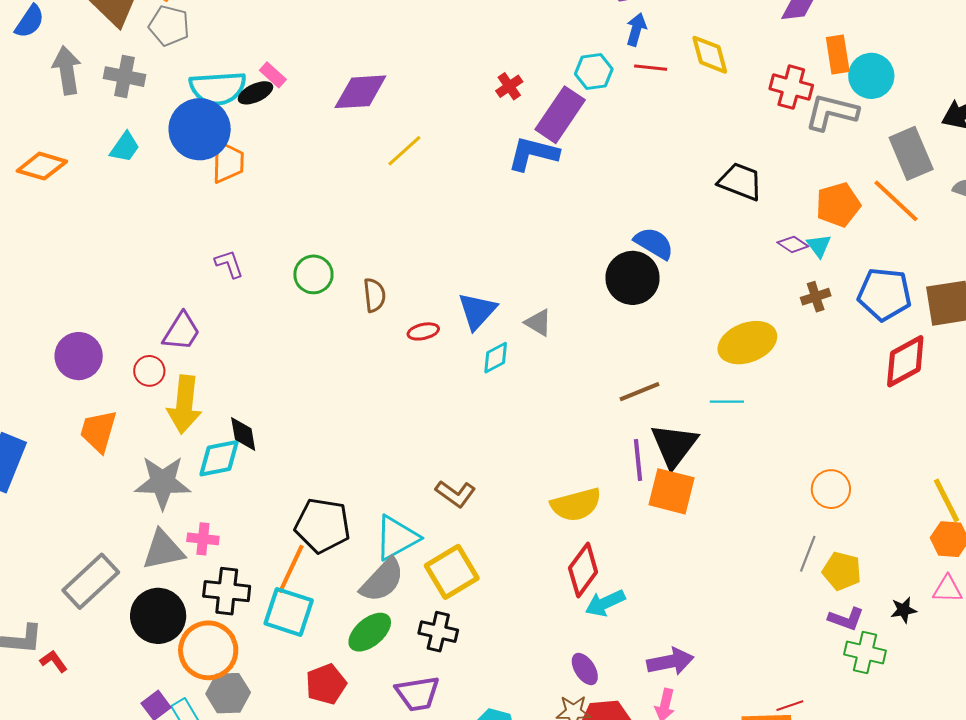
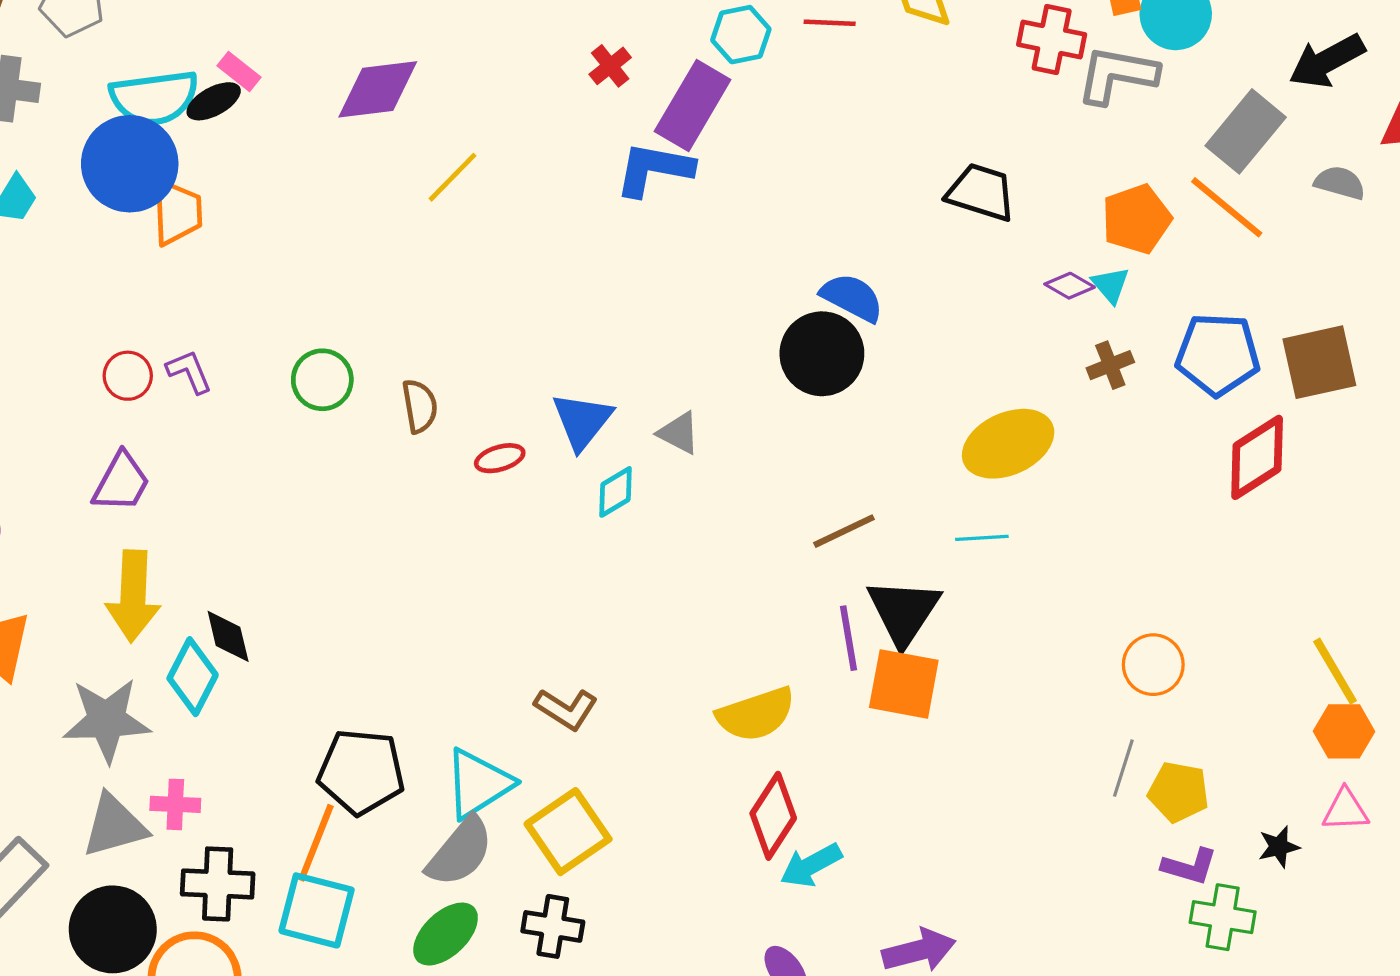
gray rectangle: (911, 153) -> (1246, 131), turned 66
red circle: (149, 371) -> (128, 376), moved
cyan diamond: (219, 458) -> (193, 677), turned -48

